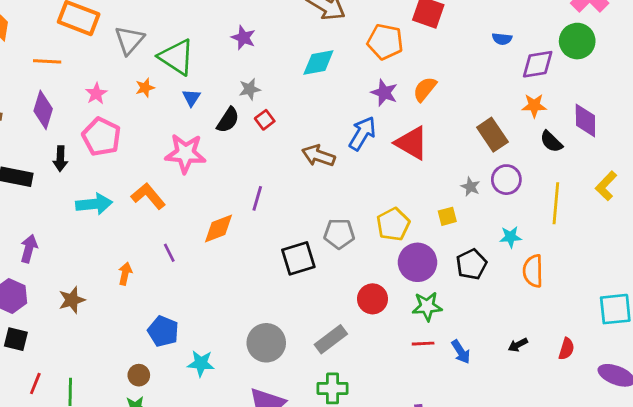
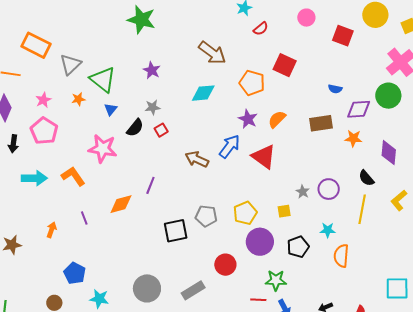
brown rectangle: (492, 135) -> (321, 123), moved, turned -70
black semicircle: (551, 142) -> (366, 178), moved
green star: (427, 306) -> (276, 280), moved

